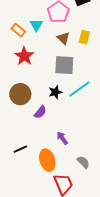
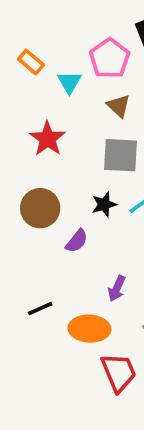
orange rectangle: (18, 30) -> (31, 62), moved
purple arrow: (62, 138) -> (117, 288), turned -120
orange ellipse: (47, 160) -> (89, 329), turned -70

